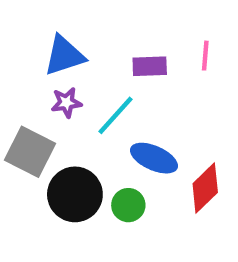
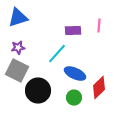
blue triangle: (64, 56) -> (18, 18), moved
purple star: (66, 103) -> (18, 48), moved
green circle: (128, 205) -> (74, 98), moved

